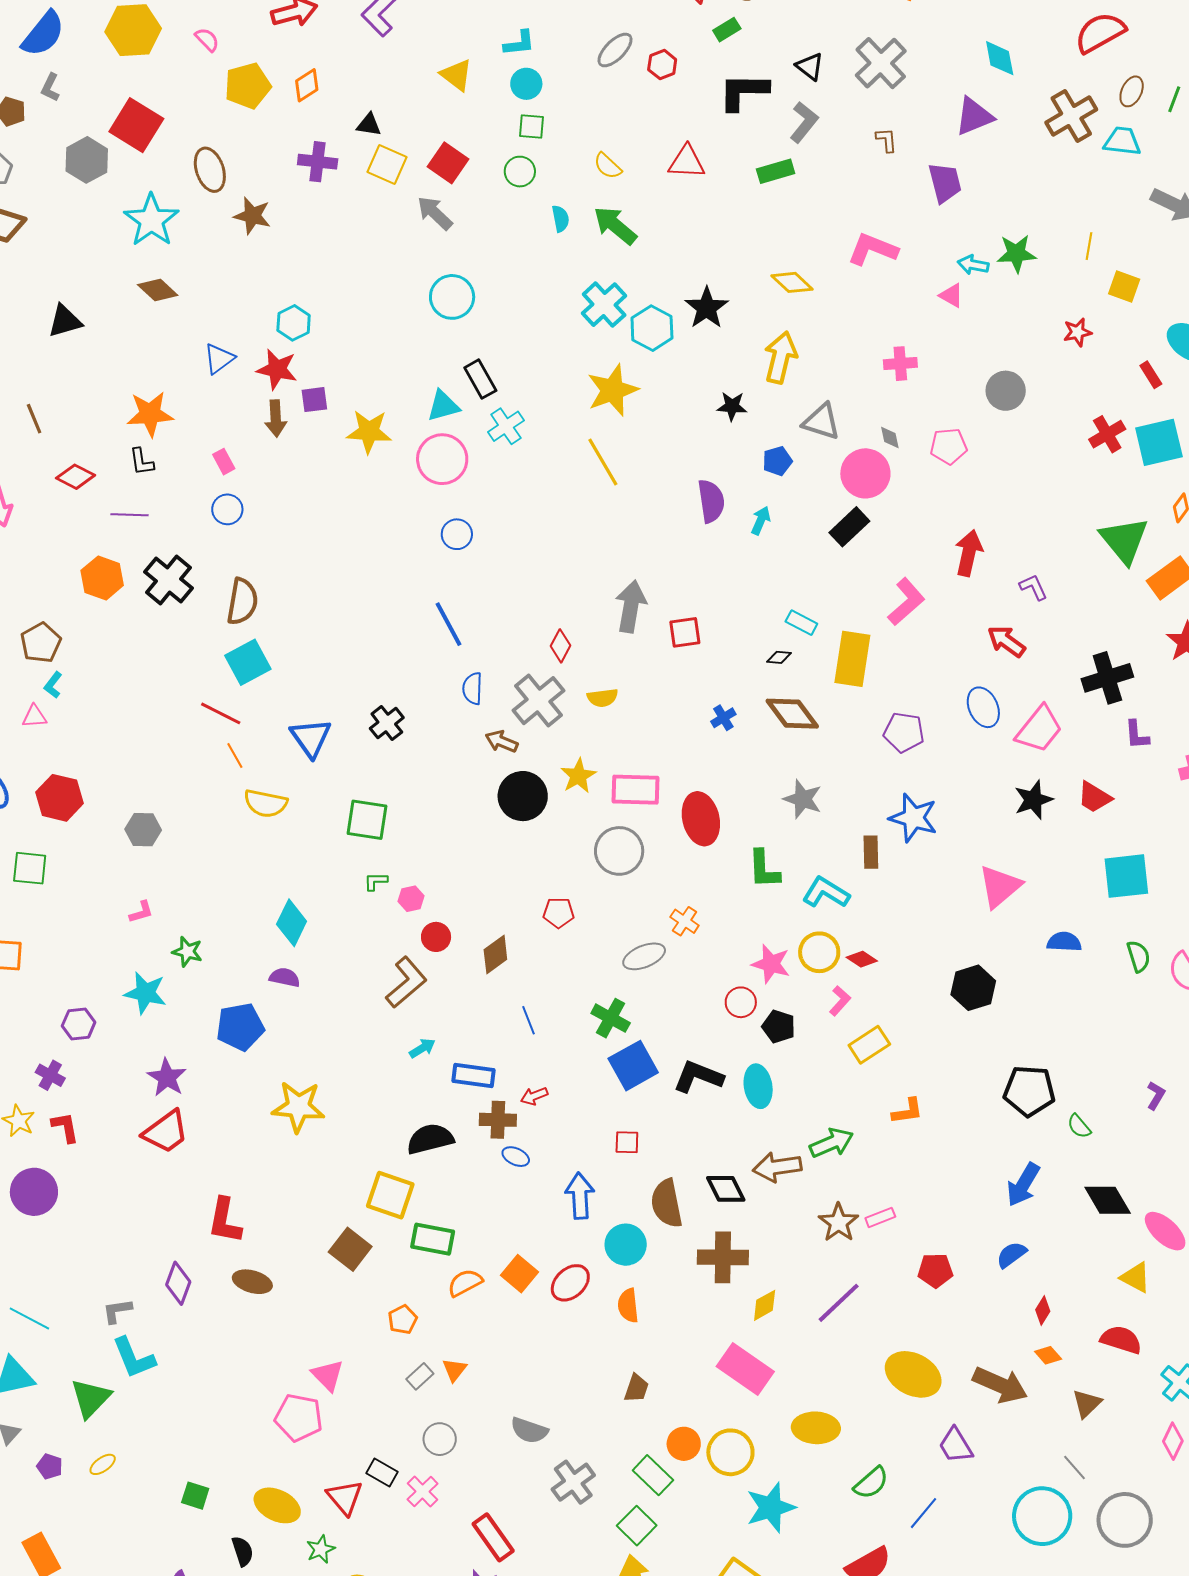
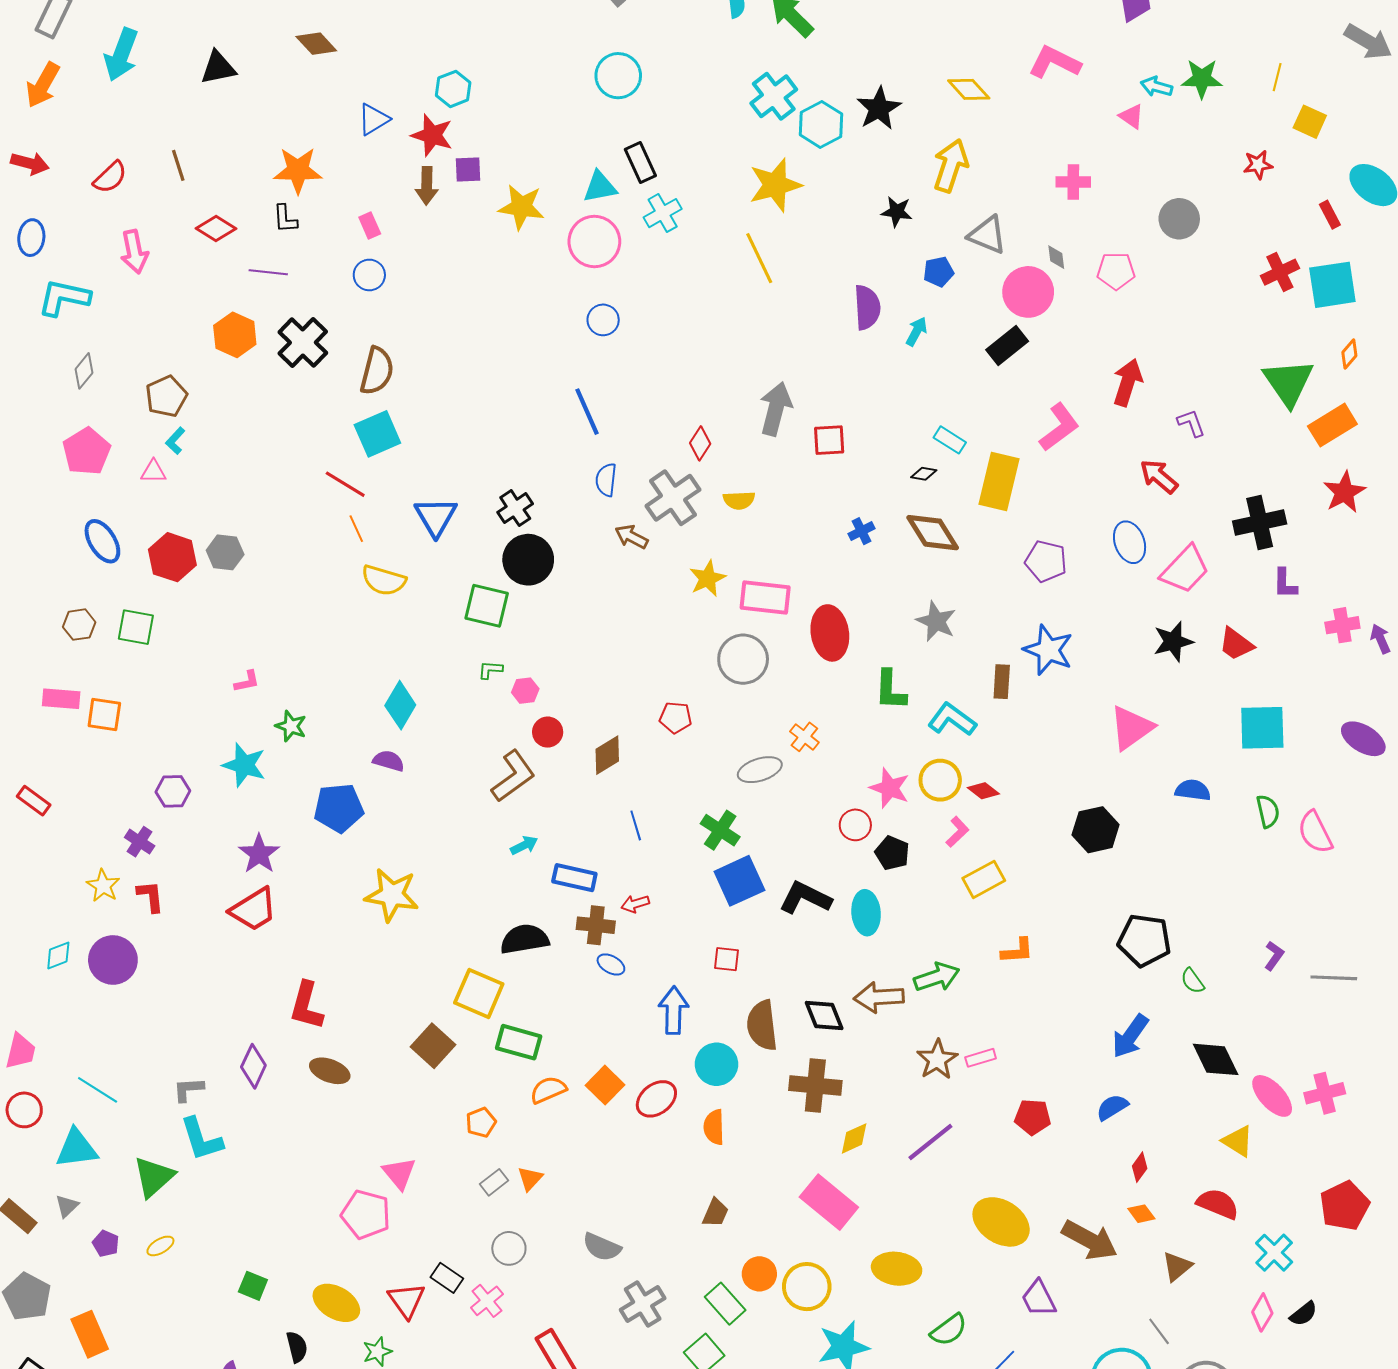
black circle: (523, 796) -> (528, 560), moved
gray hexagon: (143, 830) -> (225, 552), moved

